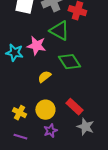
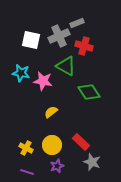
cyan star: (14, 53) -> (21, 73), moved
green diamond: (69, 62) -> (89, 92), moved

